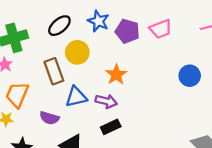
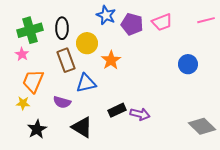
black ellipse: (59, 26) -> (62, 28), moved, turned -50
orange star: (116, 75) -> (111, 60), moved
purple arrow: (106, 101) -> (140, 114), moved

